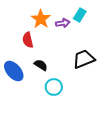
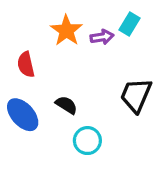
red semicircle: (28, 40) -> (26, 64), moved
black trapezoid: (84, 59) -> (136, 95), turned -45

